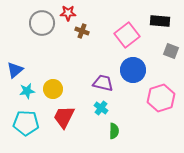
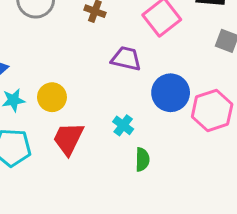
blue circle: (133, 70) -> (171, 93), moved
purple trapezoid: (103, 83) -> (126, 59), moved

